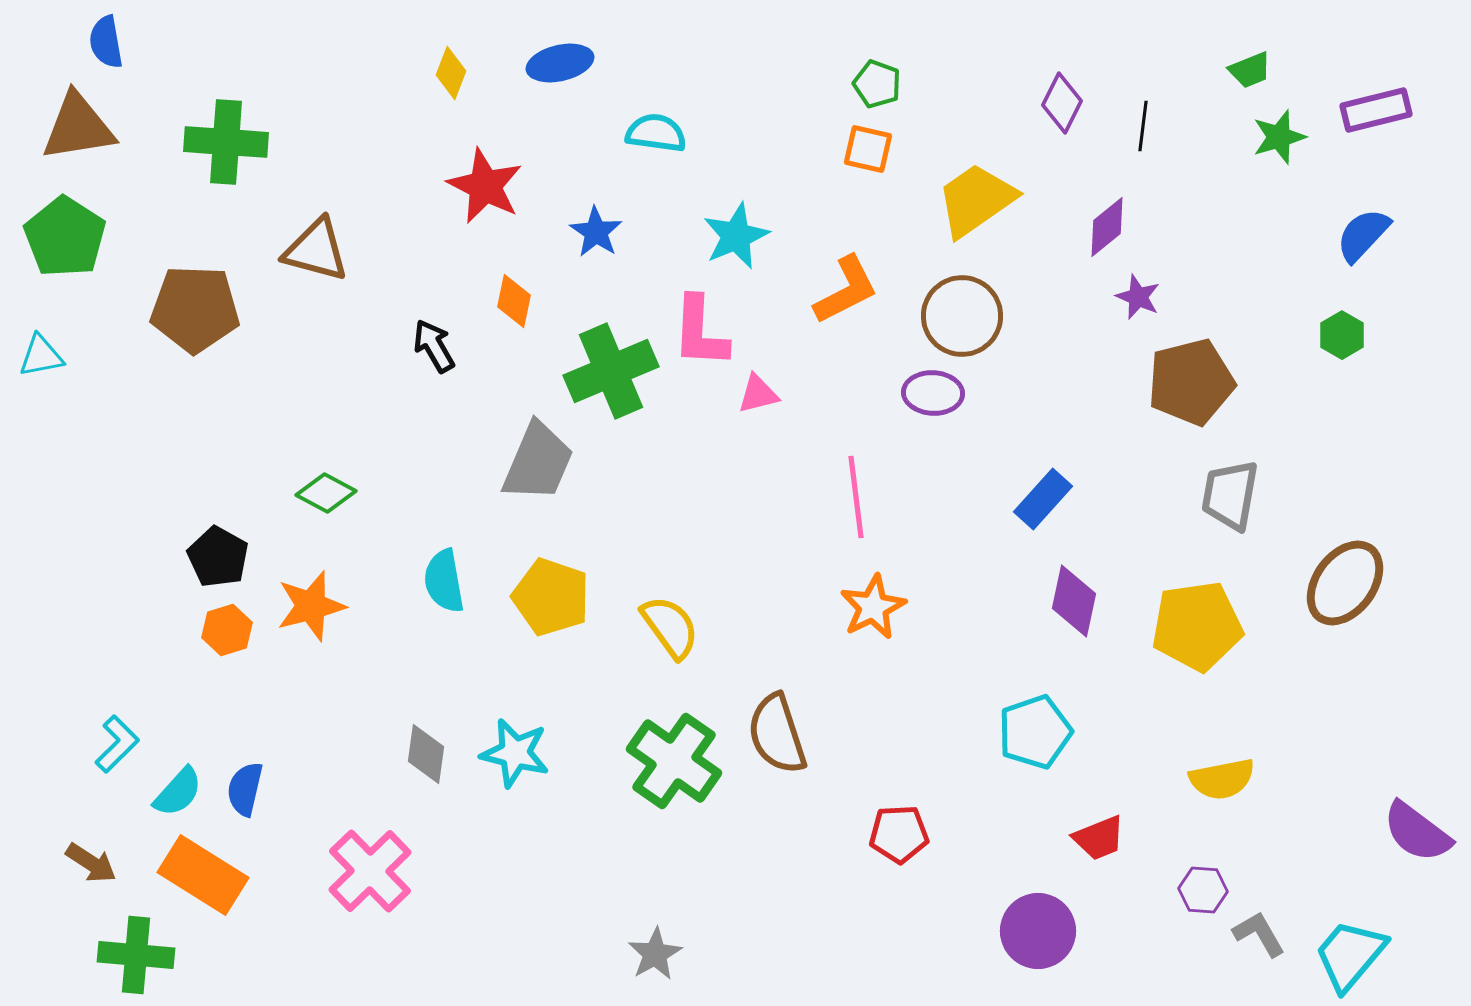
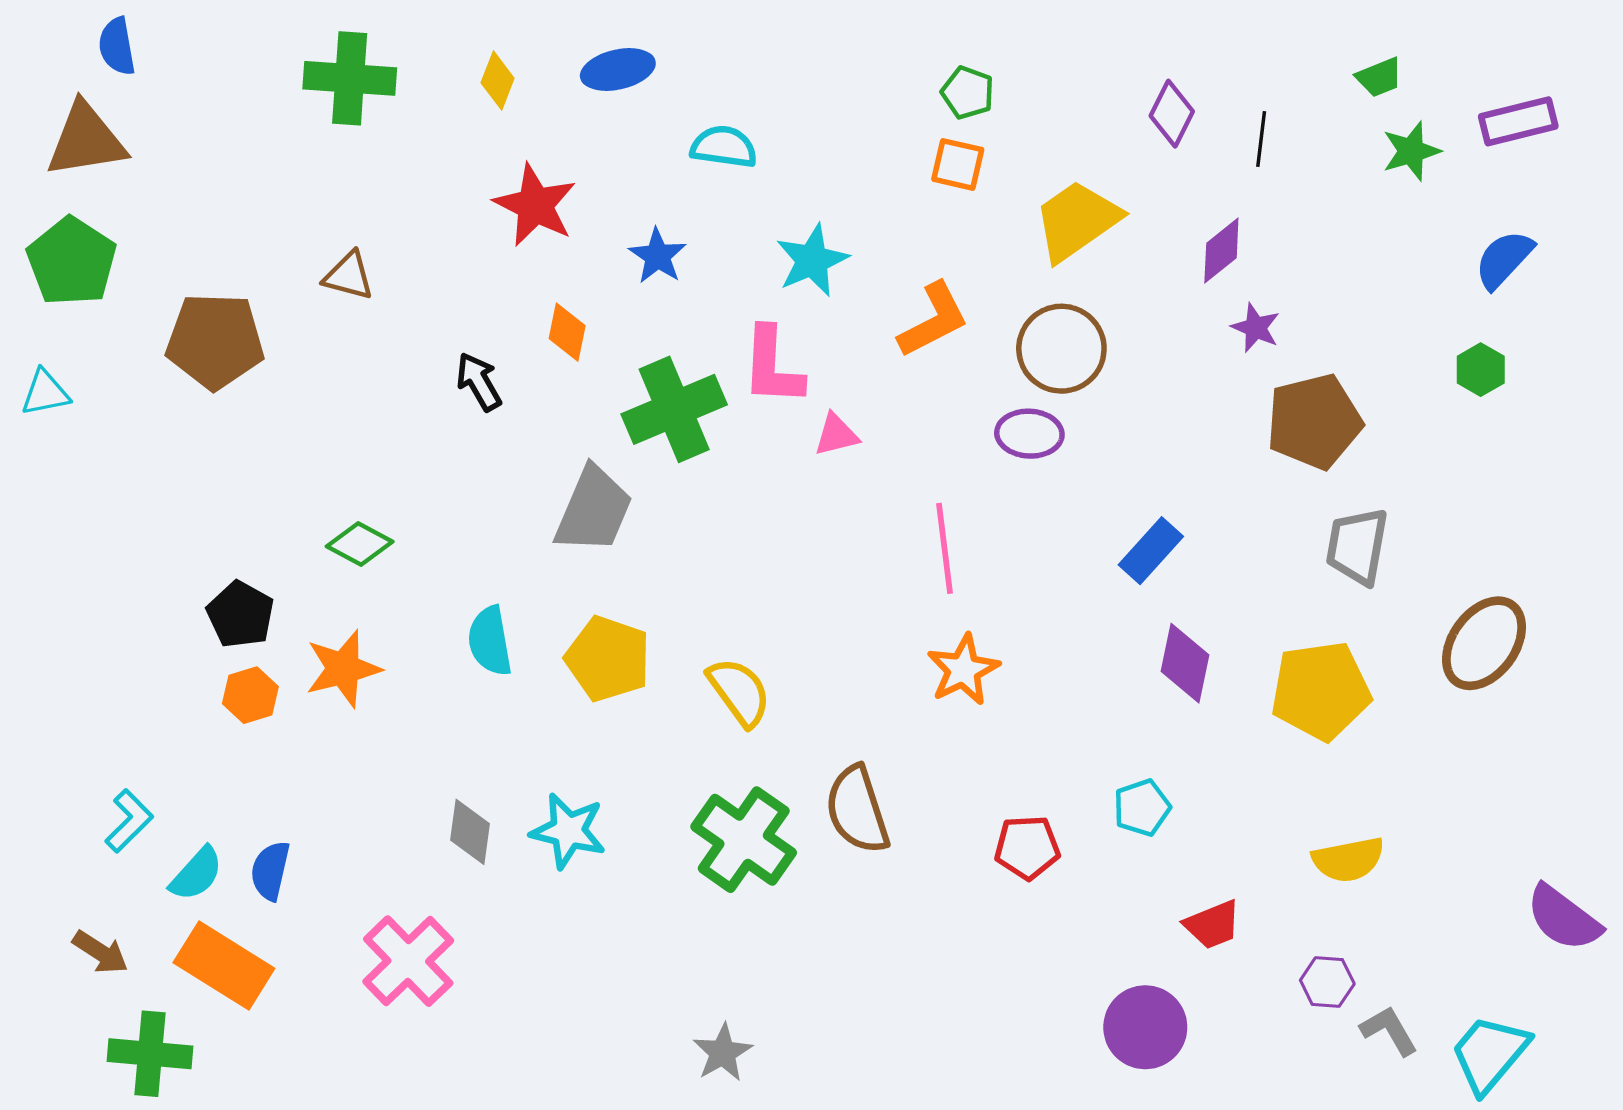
green cross: (226, 142) -> (350, 78), moved
brown triangle: (316, 250) -> (349, 276), size x0.7
cyan pentagon: (1035, 732) -> (1142, 808), size x0.7
red pentagon: (899, 834) -> (1027, 847), moved

